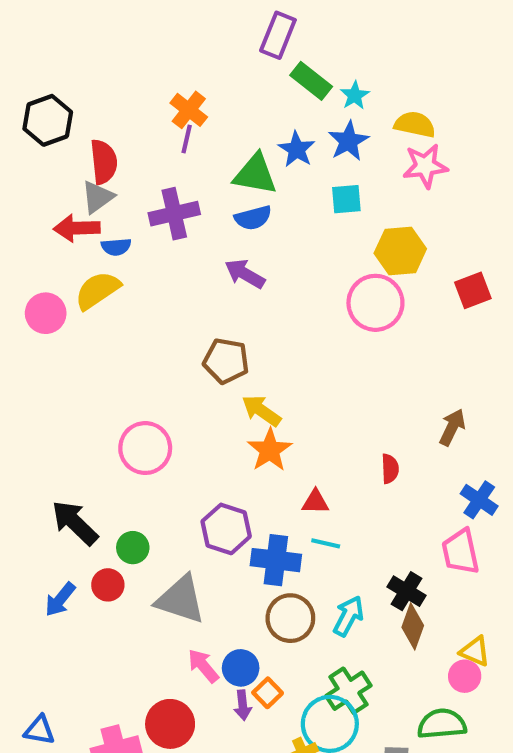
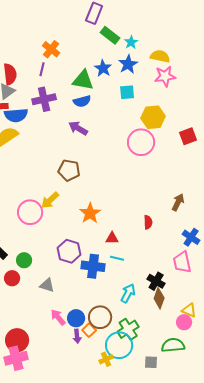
purple line: (187, 139) -> (42, 69), moved
blue semicircle: (116, 247) -> (16, 115), size x1.6
yellow arrow: (261, 411) -> (50, 200), moved, turned -78
gray triangle: (180, 599) -> (47, 285), size x0.6
brown circle: (290, 618) -> (100, 317), moved
red circle: (170, 724) -> (17, 340), moved

